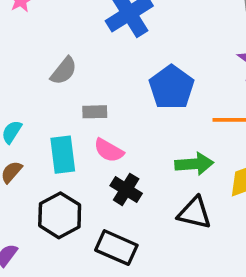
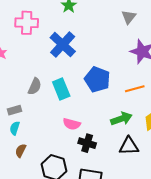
gray rectangle: (95, 112) -> (14, 110), moved
cyan rectangle: (63, 155) -> (61, 89), moved

